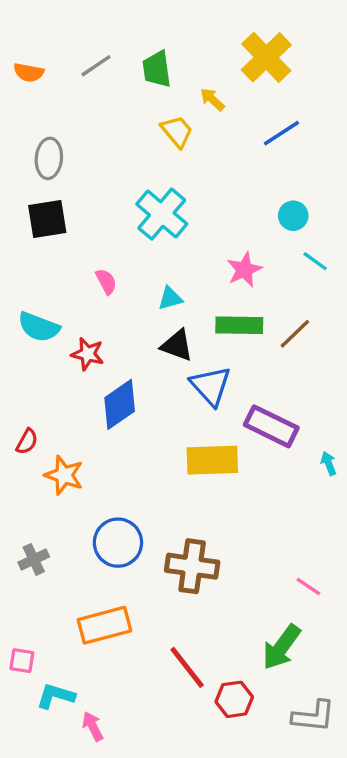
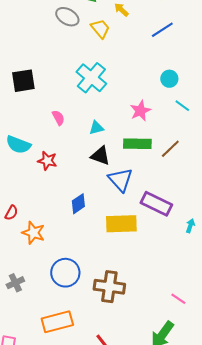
gray ellipse: (49, 158) -> (67, 17), moved, turned -65
blue diamond: (120, 404) -> (78, 204), moved, size x0.7
cyan arrow: (329, 463) -> (190, 226), turned 40

